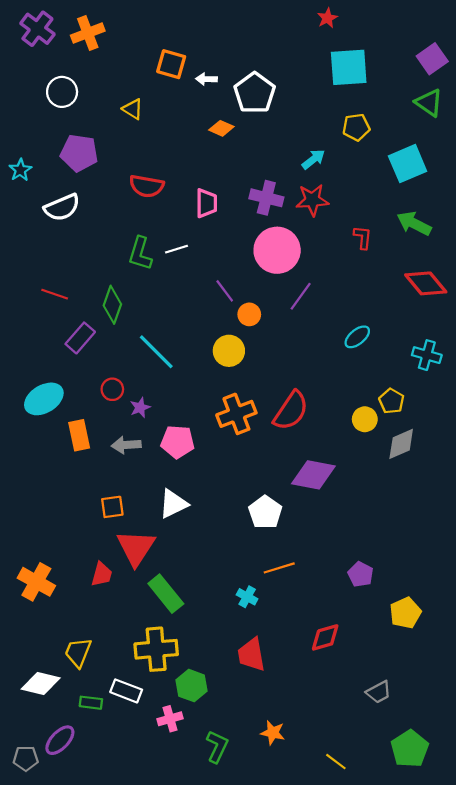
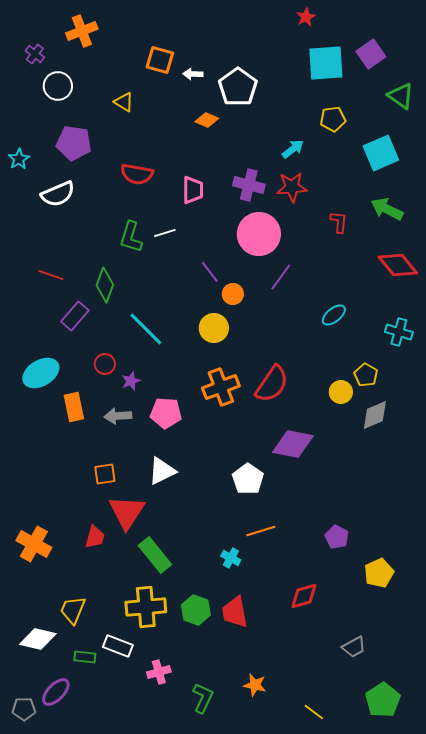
purple cross: (37, 29) -> (35, 54), moved, size x0.6
purple square: (432, 59) -> (371, 54), moved
green hexagon: (191, 686) -> (196, 610), moved

